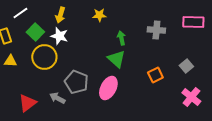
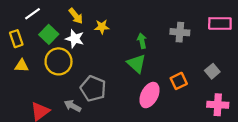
yellow arrow: (60, 15) -> (76, 16), turned -56
yellow star: (99, 15) -> (102, 27), moved
pink ellipse: (108, 88) -> (150, 95), moved
pink cross: (191, 97) -> (218, 105), turned -36

